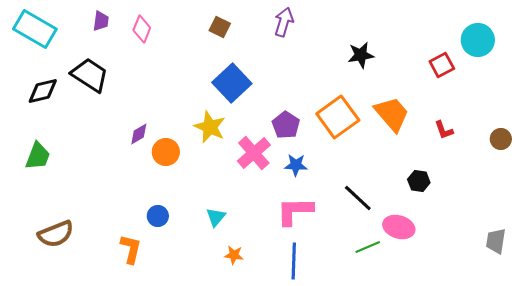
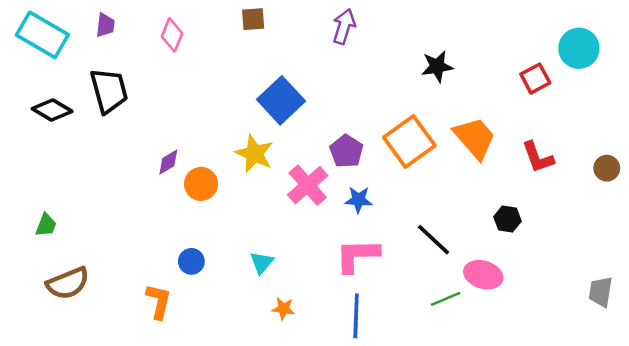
purple trapezoid: (101, 21) -> (105, 25), moved
brown square: (220, 27) -> (253, 19), moved, turned -30
black trapezoid: (90, 75) -> (109, 91), turned 42
black diamond: (43, 91) -> (52, 110), turned 44
red L-shape: (444, 130) -> (538, 157), size x1.4
green trapezoid: (38, 156) -> (46, 225), moved, size x0.7

